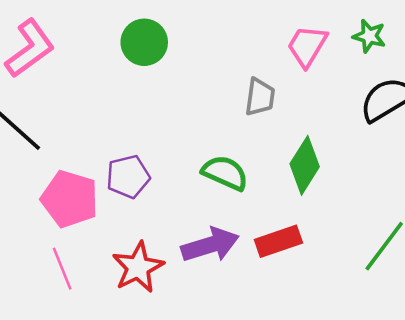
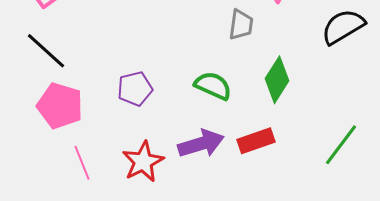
pink pentagon: (70, 199) -> (60, 106), moved

